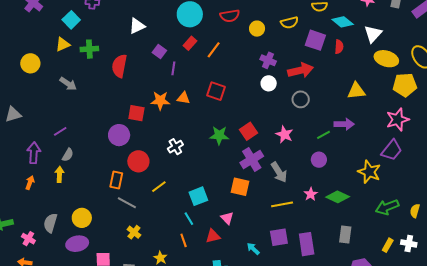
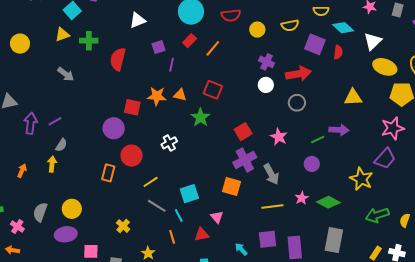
purple square: (159, 51) -> (159, 47), turned 32
yellow circle: (30, 63) -> (20, 44), moved
green star: (219, 135) -> (201, 117), moved, turned 30
purple arrow: (34, 153) -> (31, 123), moved
gray line: (127, 203) -> (157, 206), moved
gray rectangle: (345, 234) -> (334, 240), size x1.4

